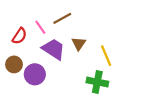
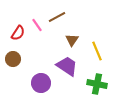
purple trapezoid: (53, 49) -> (67, 66), moved
purple circle: (35, 74) -> (41, 83), moved
green cross: (97, 82) -> (97, 84), moved

